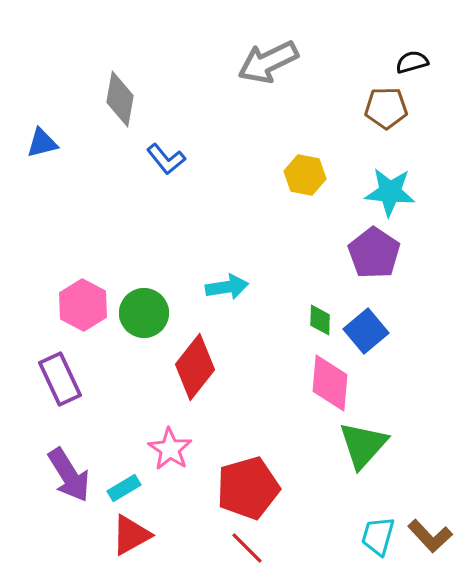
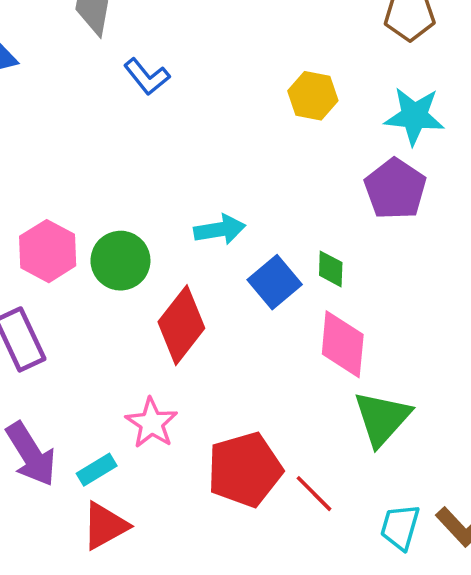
blue square: (366, 331) -> (275, 282), moved
red line: (247, 548) -> (314, 494), moved

